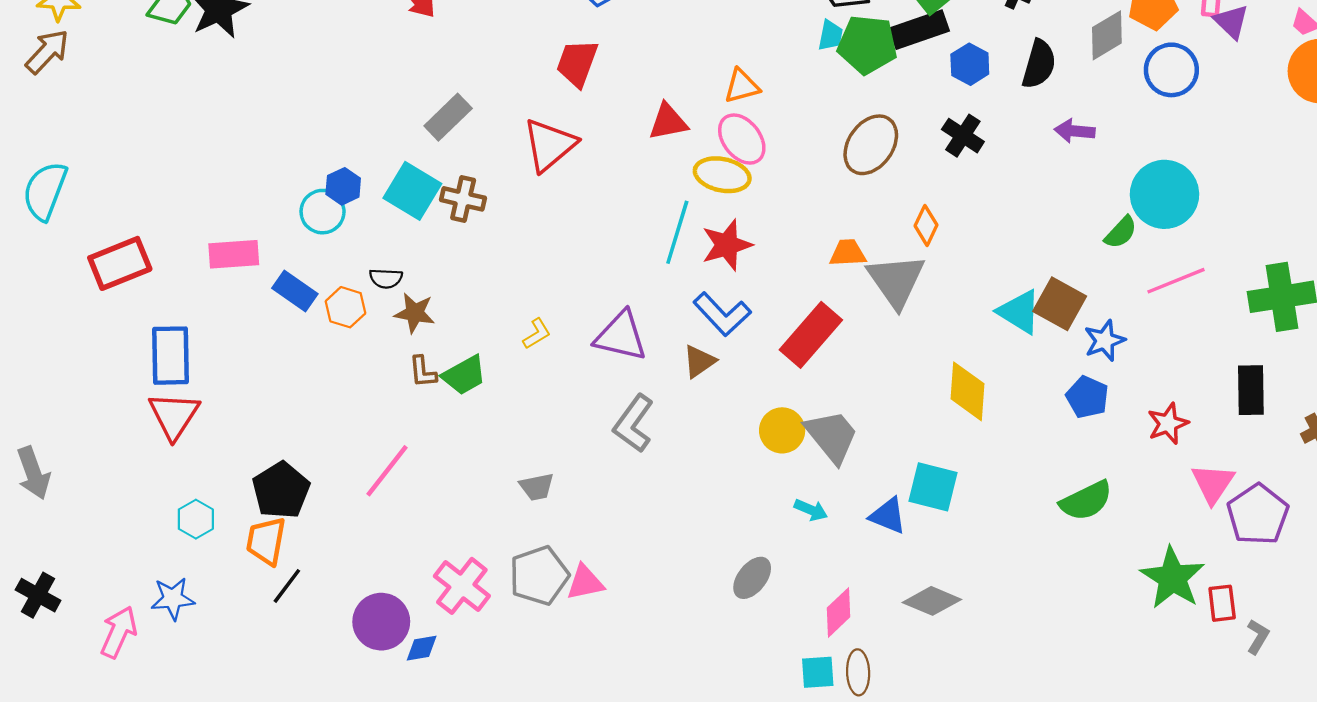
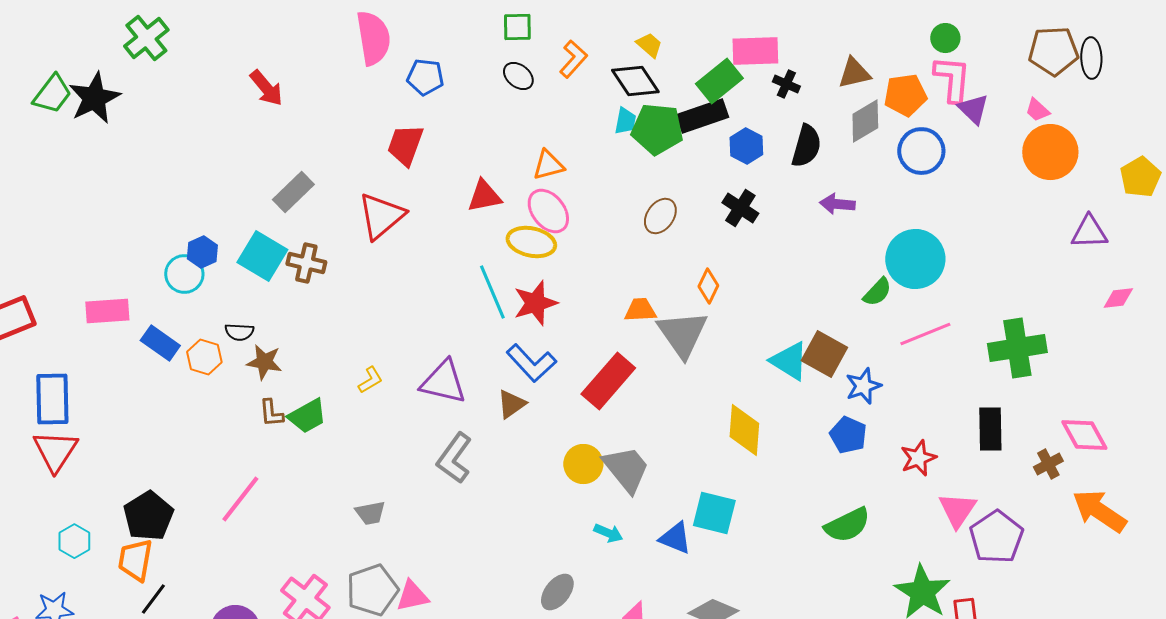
brown ellipse: (871, 145) -> (660, 216), size x0.7
cyan line: (677, 232) -> (492, 292), turned -40

